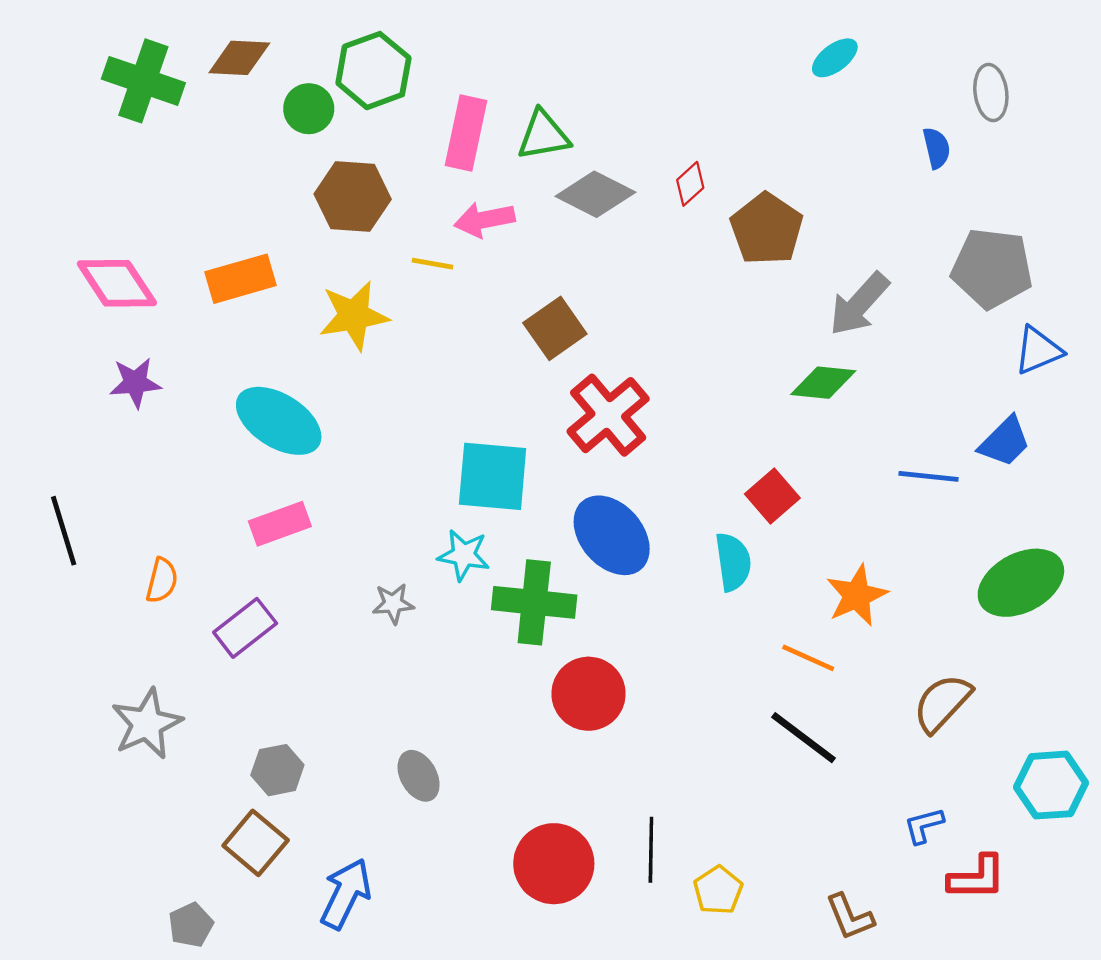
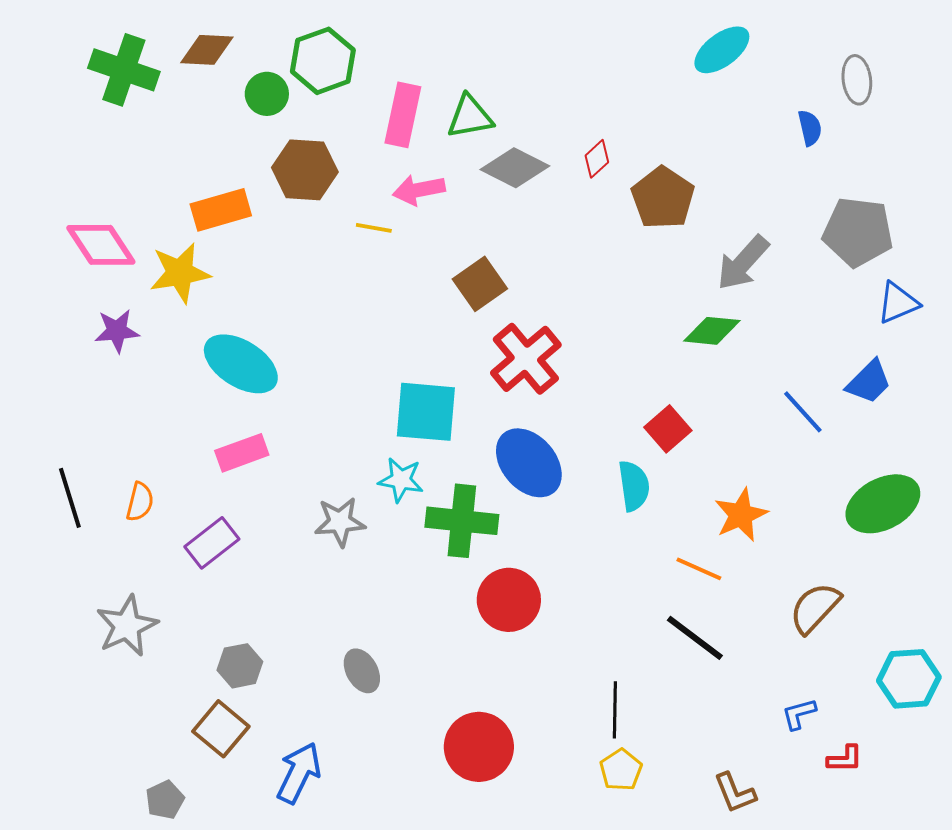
cyan ellipse: (835, 58) -> (722, 50), size x1.4
orange rectangle: (240, 279) -> (221, 210), moved
yellow star: (354, 316) -> (180, 273), moved
blue line: (928, 476) -> (803, 412), turned 42
black line: (64, 531) -> (70, 498), moved
gray star: (393, 604) -> (340, 522), size x1.4
black line: (651, 850) -> (615, 710), moved
red L-shape: (977, 878) -> (845, 759), size x0.7

